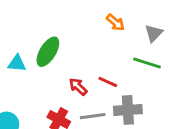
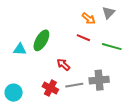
gray triangle: (154, 33) -> (108, 13), moved
red line: (108, 82) -> (83, 38), moved

